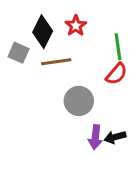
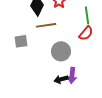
gray square: (19, 53) -> (21, 41), moved, turned -32
black arrow: (115, 137) -> (61, 79), moved

